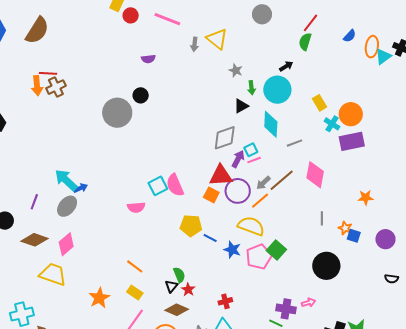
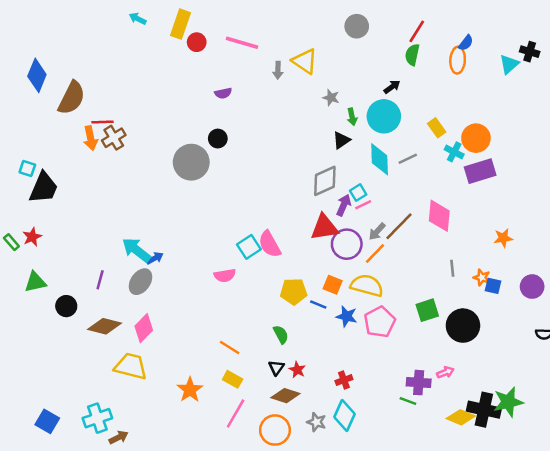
brown semicircle: (37, 30) -> (72, 98), moved
orange ellipse: (372, 47) -> (458, 60), moved
gray line: (294, 143) -> (408, 159), moved
orange square: (211, 195) -> (333, 285), moved
green square: (276, 250) -> (427, 310), moved, turned 36
green semicircle: (179, 275) -> (281, 335), moved

